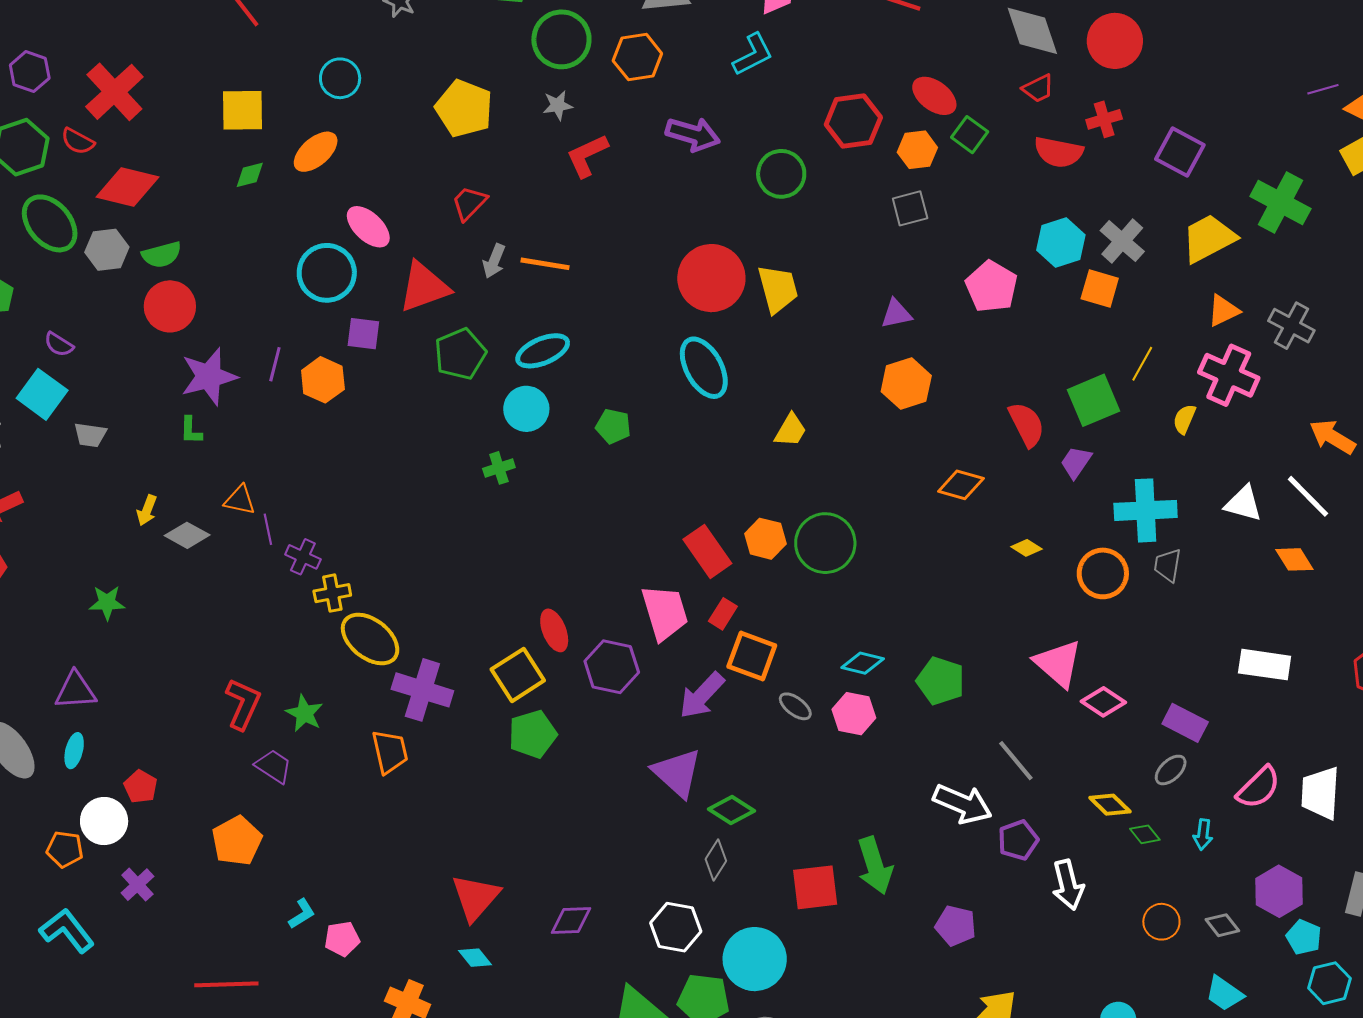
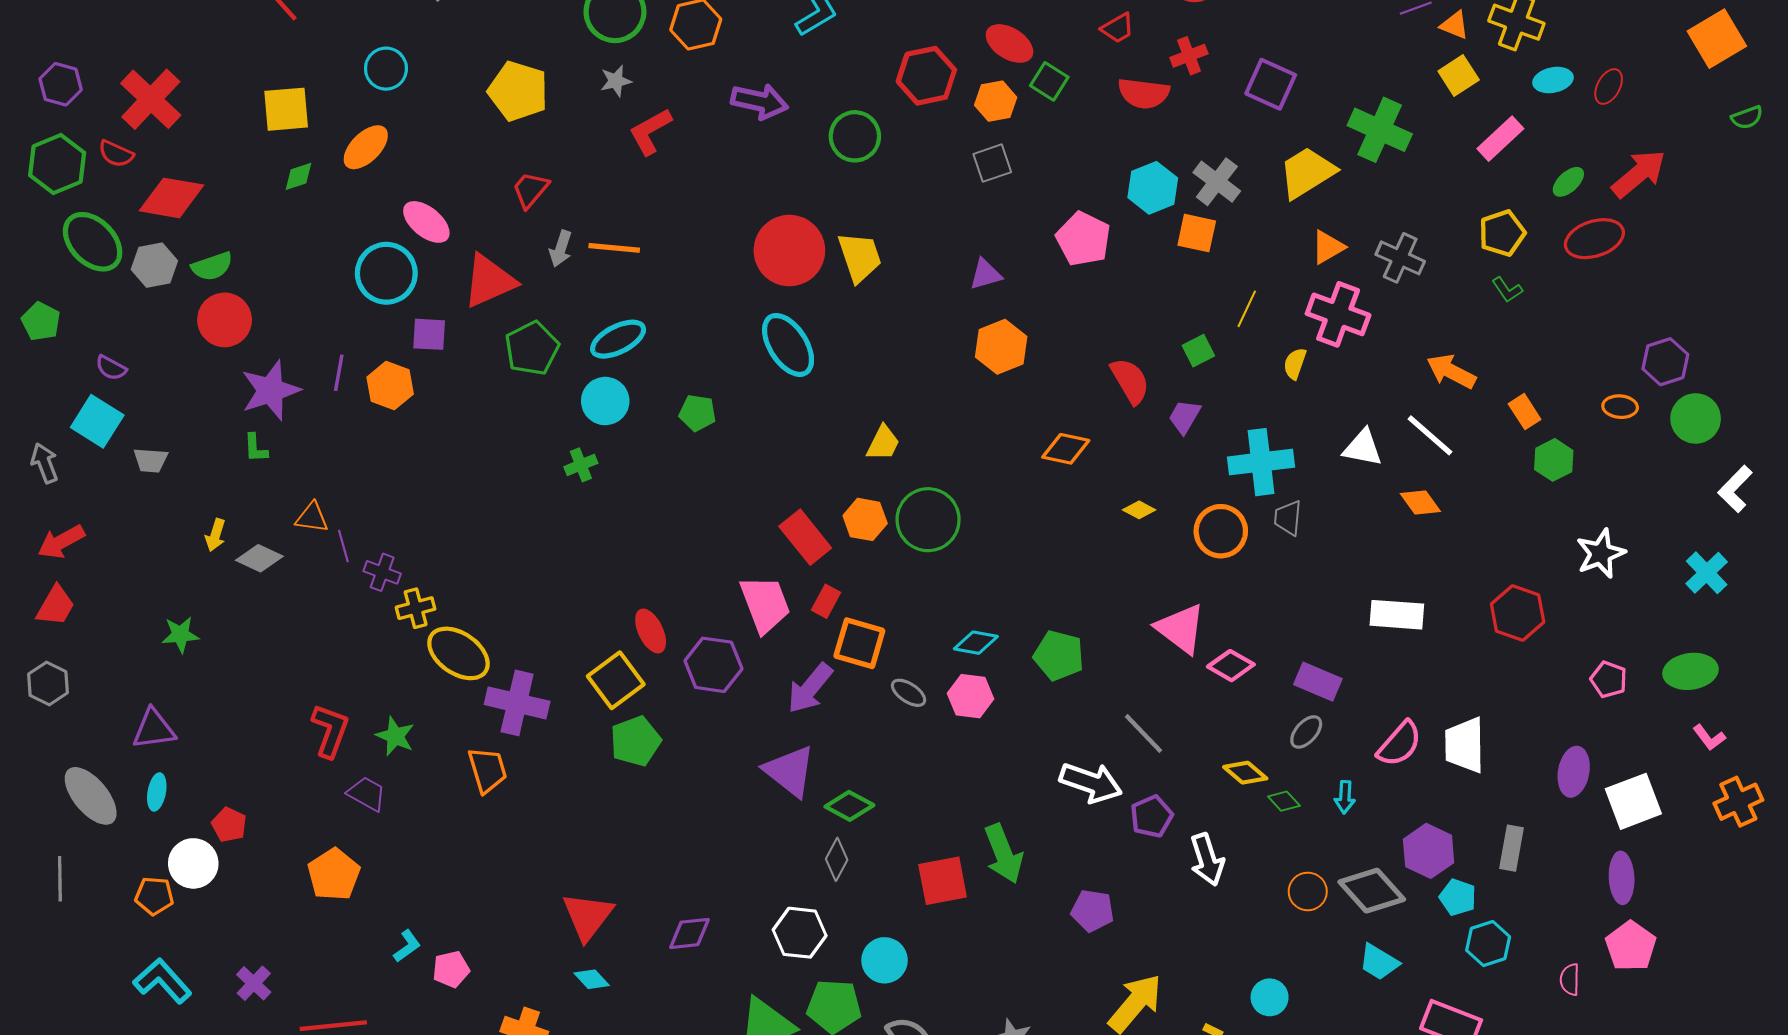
green square: (1093, 400) -> (1198, 351), size x0.6
yellow trapezoid: (790, 430) -> (883, 443), moved
purple cross: (137, 885) -> (254, 983), moved
gray diamond: (1222, 925) -> (1372, 891), size x1.8
cyan circle: (755, 959) -> (885, 960), size x0.7

